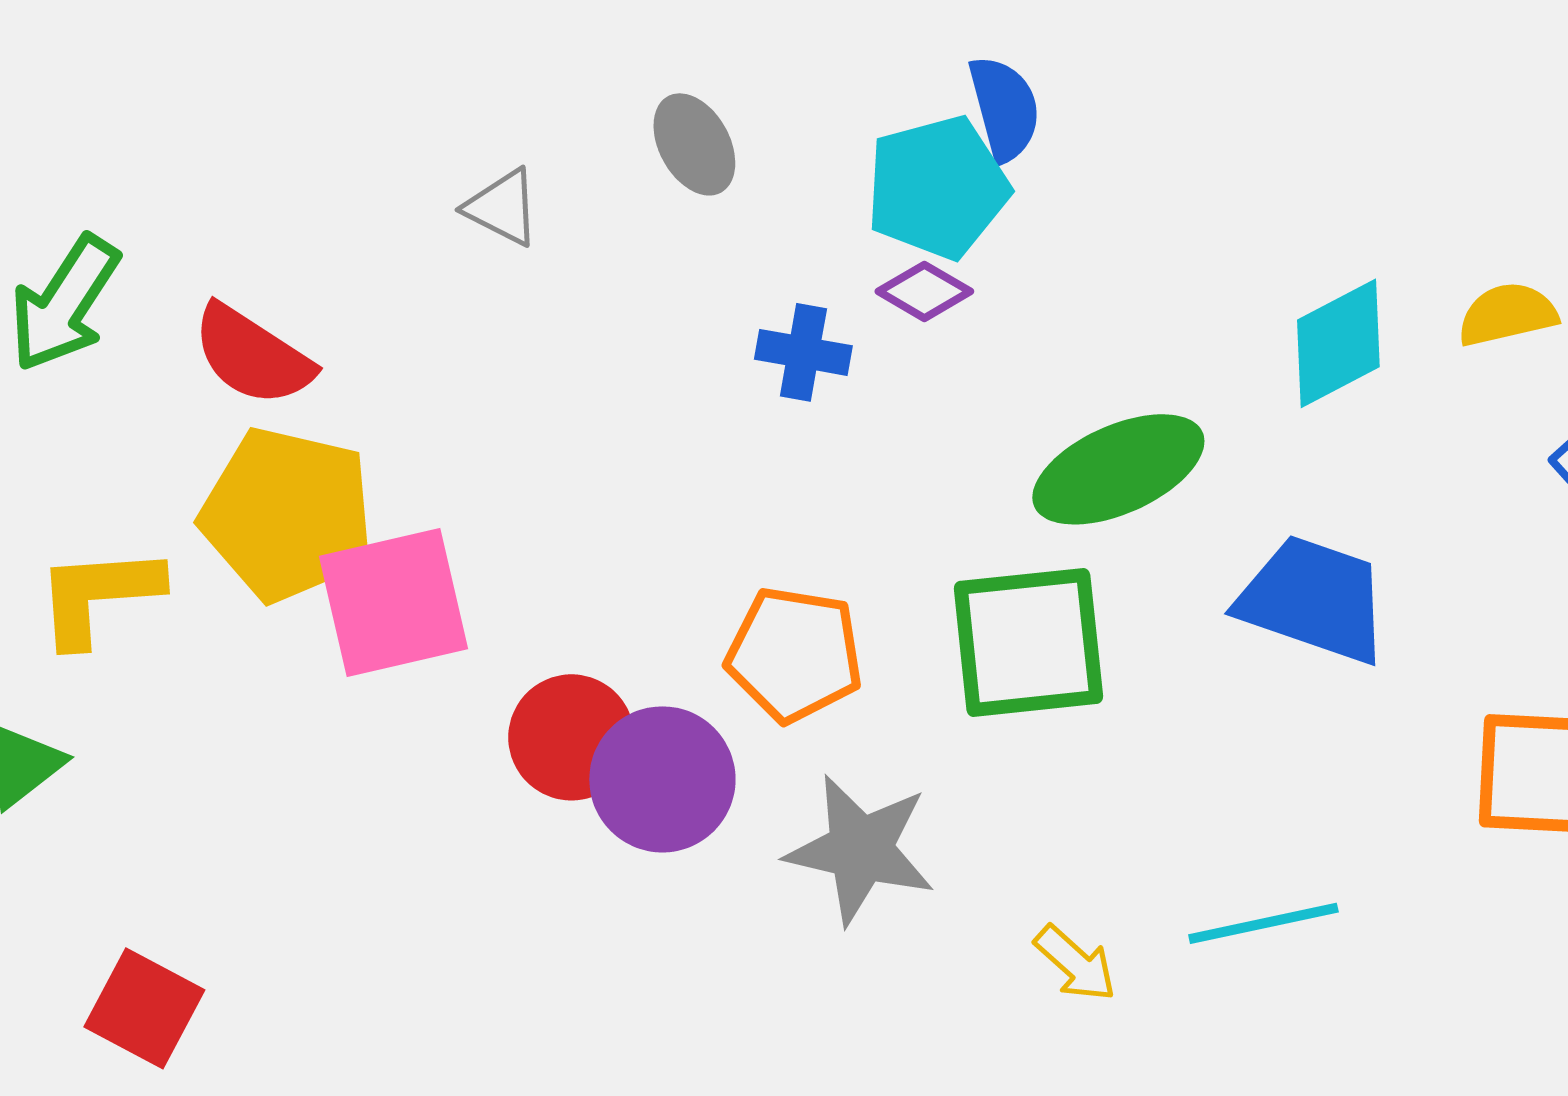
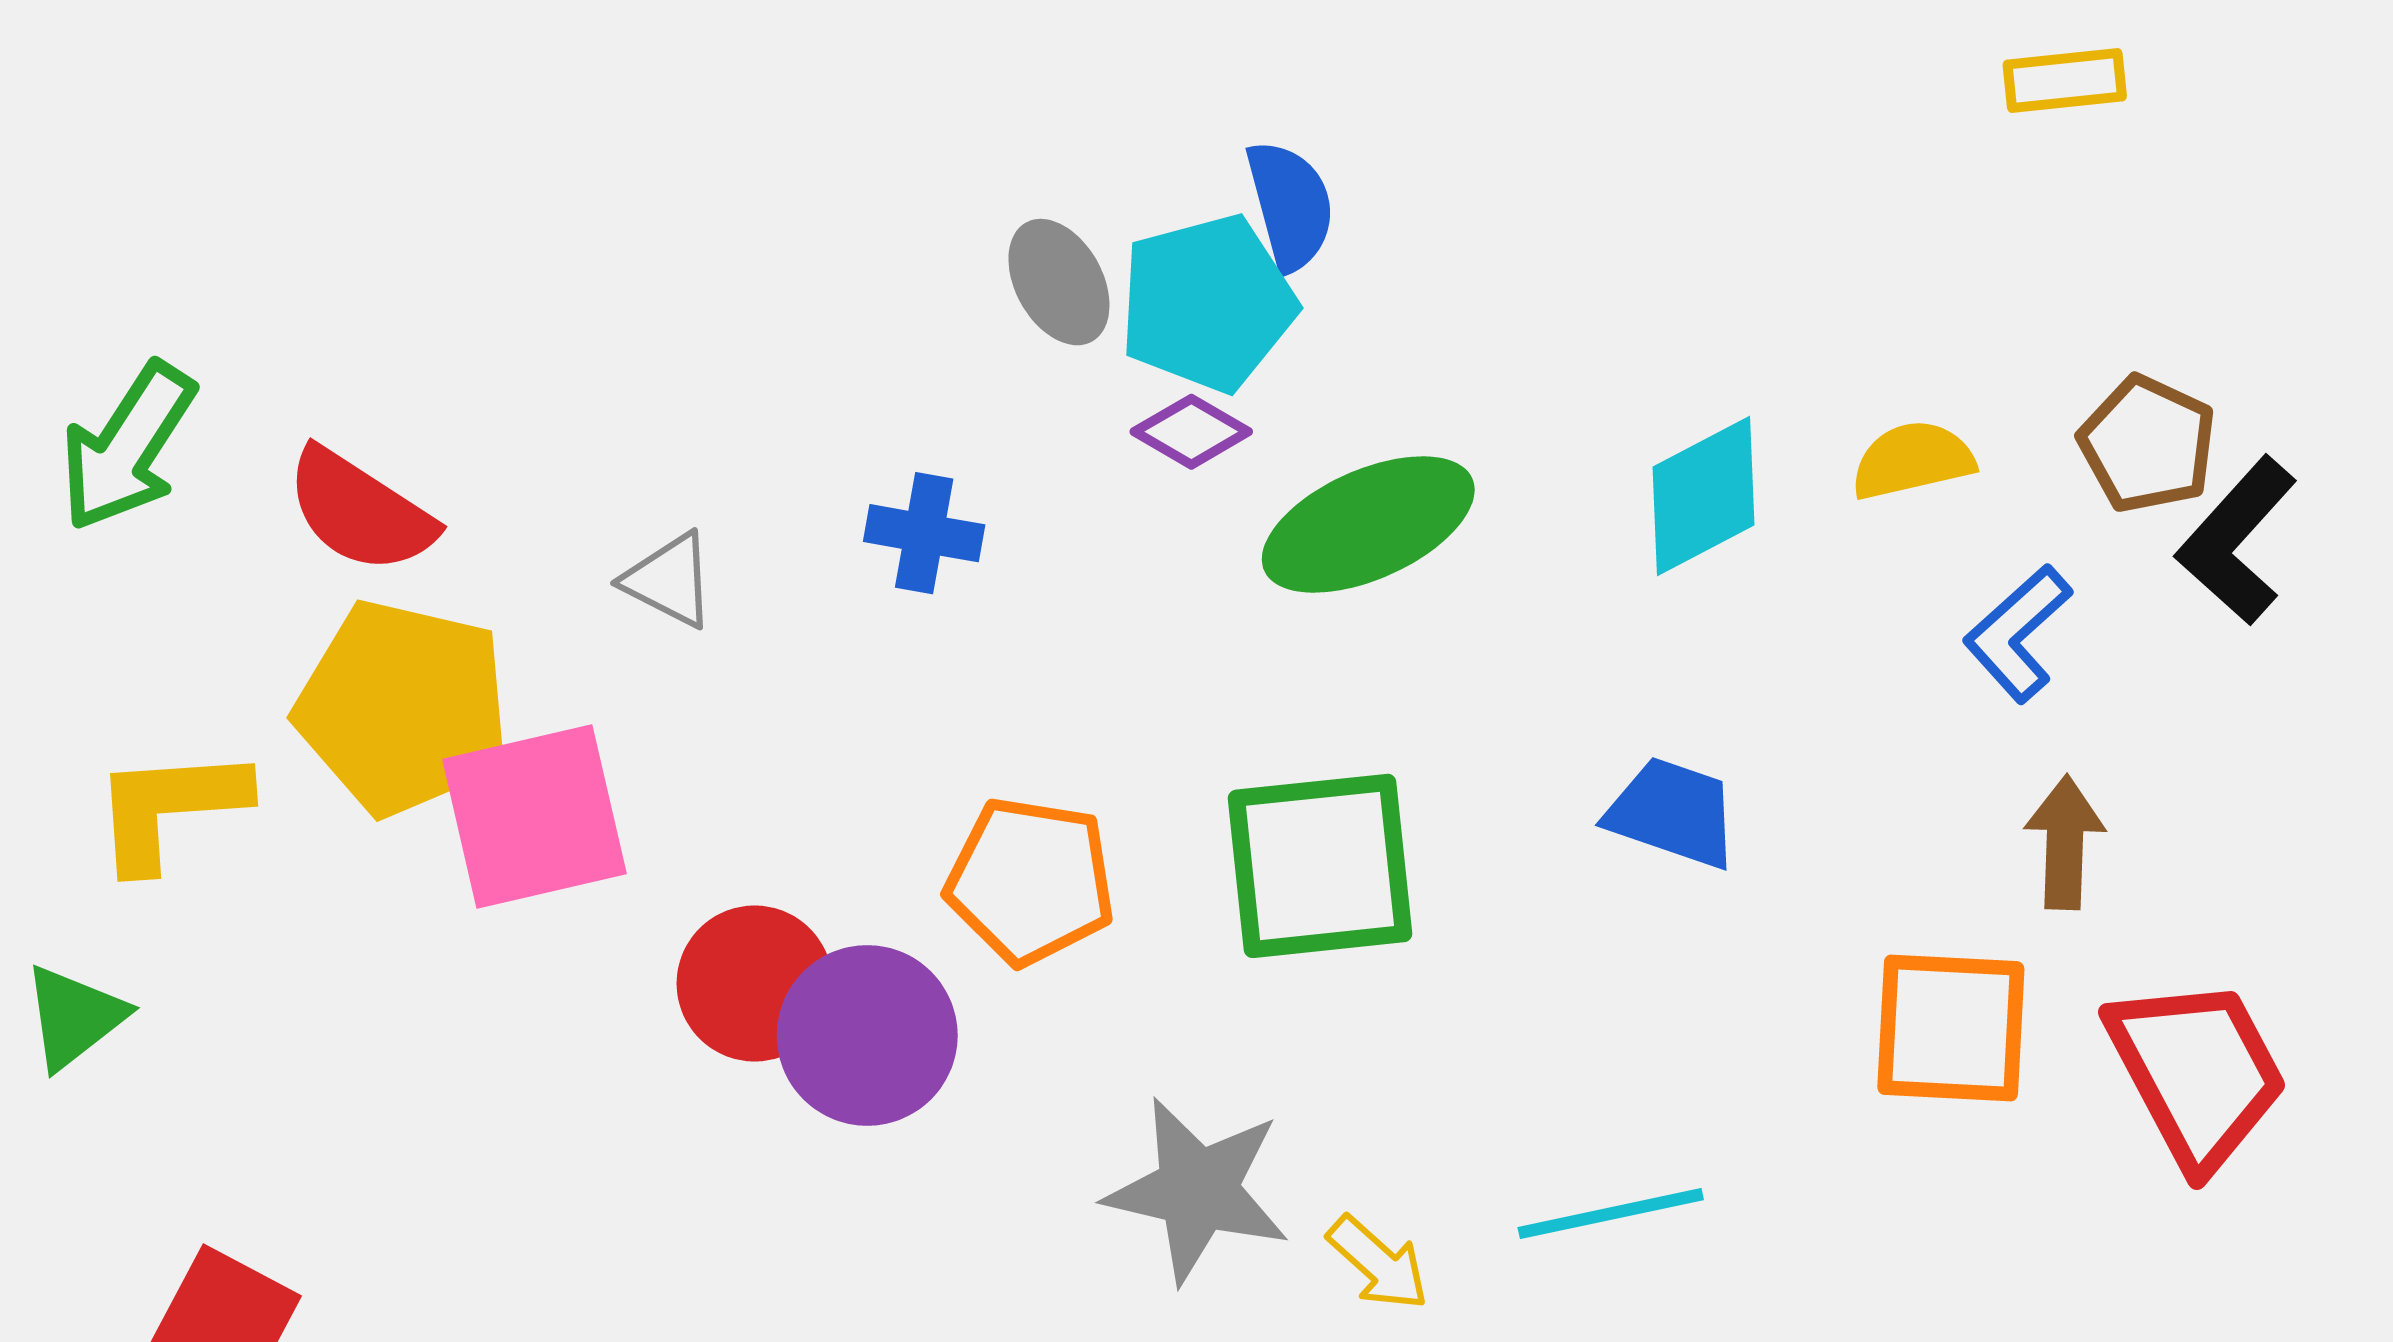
gray ellipse: (694, 144) -> (1059, 282), moved
gray triangle: (502, 207) -> (669, 580), moved
blue cross: (803, 352) -> (924, 533), moved
green ellipse: (1118, 469) -> (1368, 525), moved
blue trapezoid: (1313, 599) -> (1673, 813), size x0.7
gray star: (860, 849) -> (1198, 1190), moved

